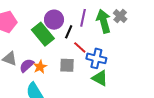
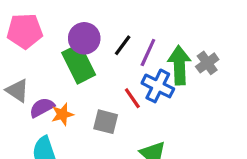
purple circle: (54, 20) -> (84, 38), moved
black line: (69, 32) -> (123, 45), moved
blue cross: (96, 58) -> (158, 86), moved

